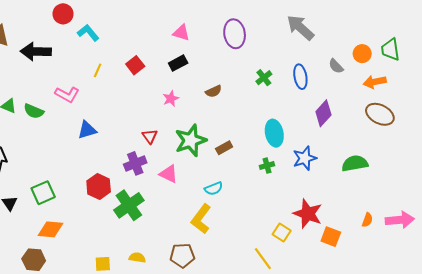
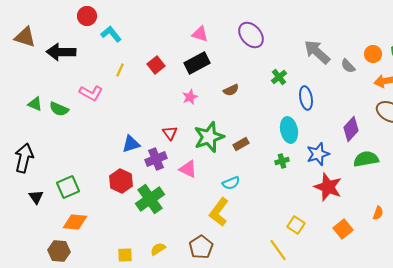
gray arrow: (300, 27) -> (317, 52), moved
purple ellipse: (235, 34) -> (251, 35), turned -32
black rectangle: (178, 63) -> (197, 63), size x1.4
blue ellipse: (300, 77) -> (306, 98), moved
purple diamond: (323, 113) -> (351, 129), moved
blue triangle: (87, 130) -> (131, 144), moved
red star: (308, 214) -> (328, 187), moved
orange square: (331, 237) -> (343, 229), turned 30
brown pentagon: (182, 255) -> (201, 247), turned -30
yellow semicircle: (137, 258) -> (158, 249), turned -42

